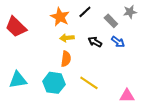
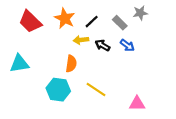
black line: (85, 12) -> (92, 22), moved
red trapezoid: (16, 27) -> (30, 22), moved
yellow arrow: (67, 38) -> (81, 40), moved
cyan triangle: (18, 80) -> (19, 64), moved

